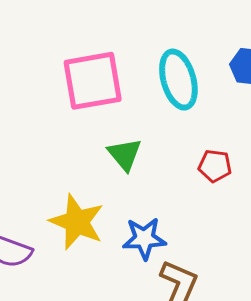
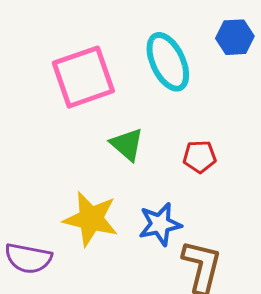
red pentagon: (215, 166) -> (200, 157), moved

